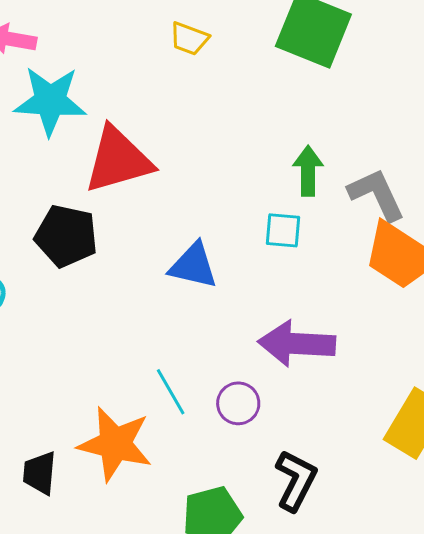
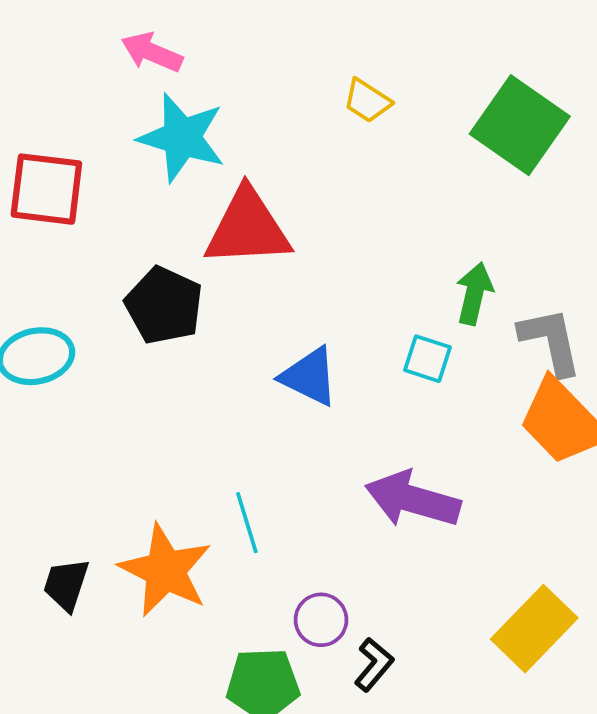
purple circle: (238, 403) -> (321, 620), moved
black L-shape: (296, 480) -> (374, 665), size x0.7

